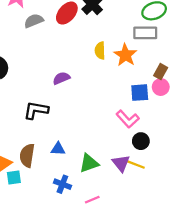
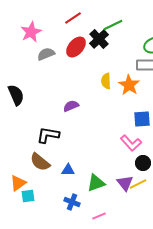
brown semicircle: (27, 155) -> (40, 162), moved, turned -60
yellow line: (135, 164) -> (138, 184), turned -48

